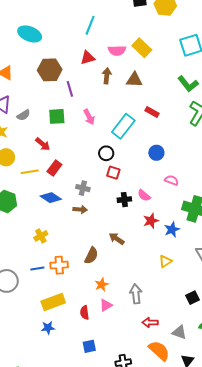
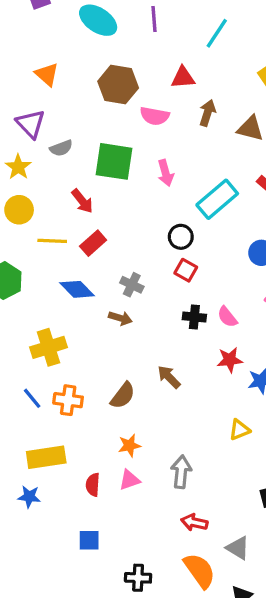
cyan line: (90, 25) -> (217, 33), moved
pink semicircle: (117, 50) -> (155, 116), moved
purple line: (70, 89) -> (154, 19), moved
green square: (57, 116) -> (114, 161), size x1.4
yellow cross: (41, 236) -> (49, 347), size x1.5
blue line: (37, 269) -> (32, 398), turned 48

